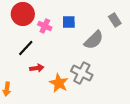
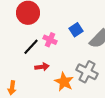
blue square: (69, 22) -> (76, 30), moved, turned -32
pink cross: (45, 26) -> (50, 40), moved

